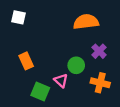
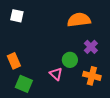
orange rectangle: (26, 61) -> (14, 61), moved
green square: (40, 91) -> (24, 84), moved

